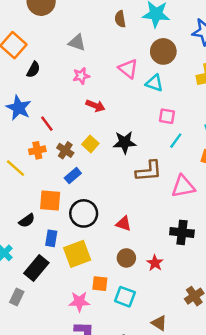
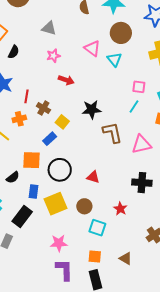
cyan triangle: (154, 83) -> (114, 59), turned 35
pink square: (167, 116) -> (139, 87), moved
red line: (47, 124) -> (26, 96), turned 48
yellow square: (90, 144) -> (62, 122), moved
brown cross: (65, 150) -> (43, 108), moved
brown L-shape: (149, 171) -> (112, 133), turned -95
brown circle: (126, 258) -> (84, 206), moved
orange square: (100, 284) -> (95, 256), moved
cyan square: (125, 297) -> (97, 228), moved

